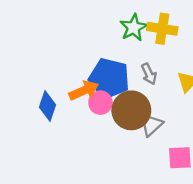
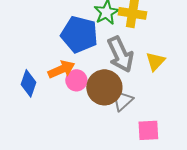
gray arrow: (149, 74) -> (120, 54), size x1.8
blue pentagon: (109, 78) -> (79, 34), moved

